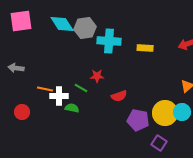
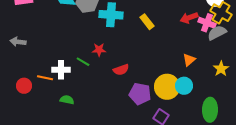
yellow rectangle: (145, 48) -> (147, 22), turned 49
orange line: (45, 89) -> (45, 78), moved
green semicircle: (72, 108) -> (67, 100), moved

